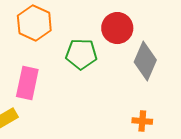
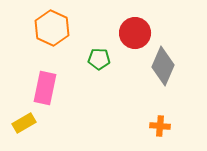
green pentagon: (81, 54) -> (99, 59), size x0.7

